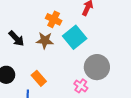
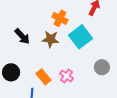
gray circle: (97, 67) -> (102, 67), size x0.6
pink cross: (81, 86) -> (66, 76), moved

